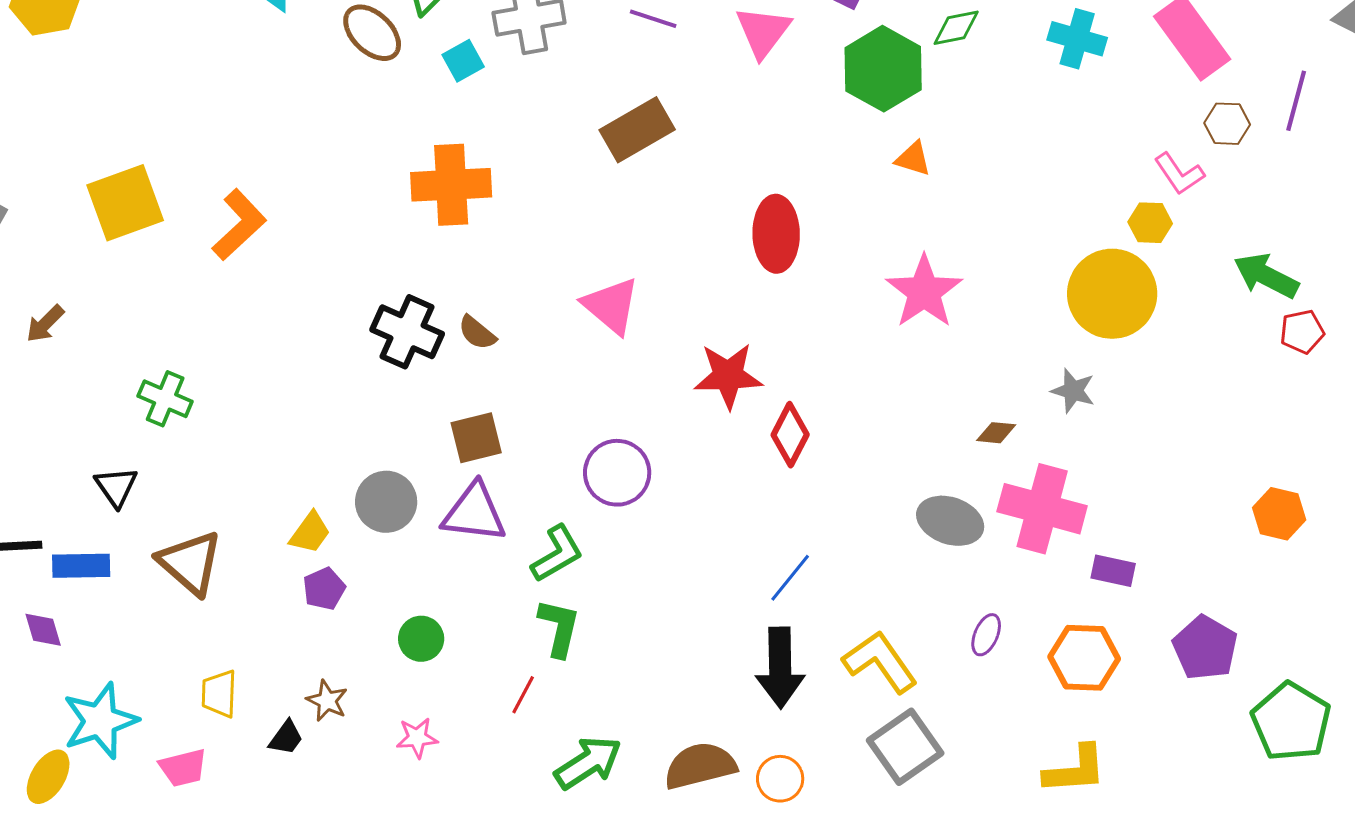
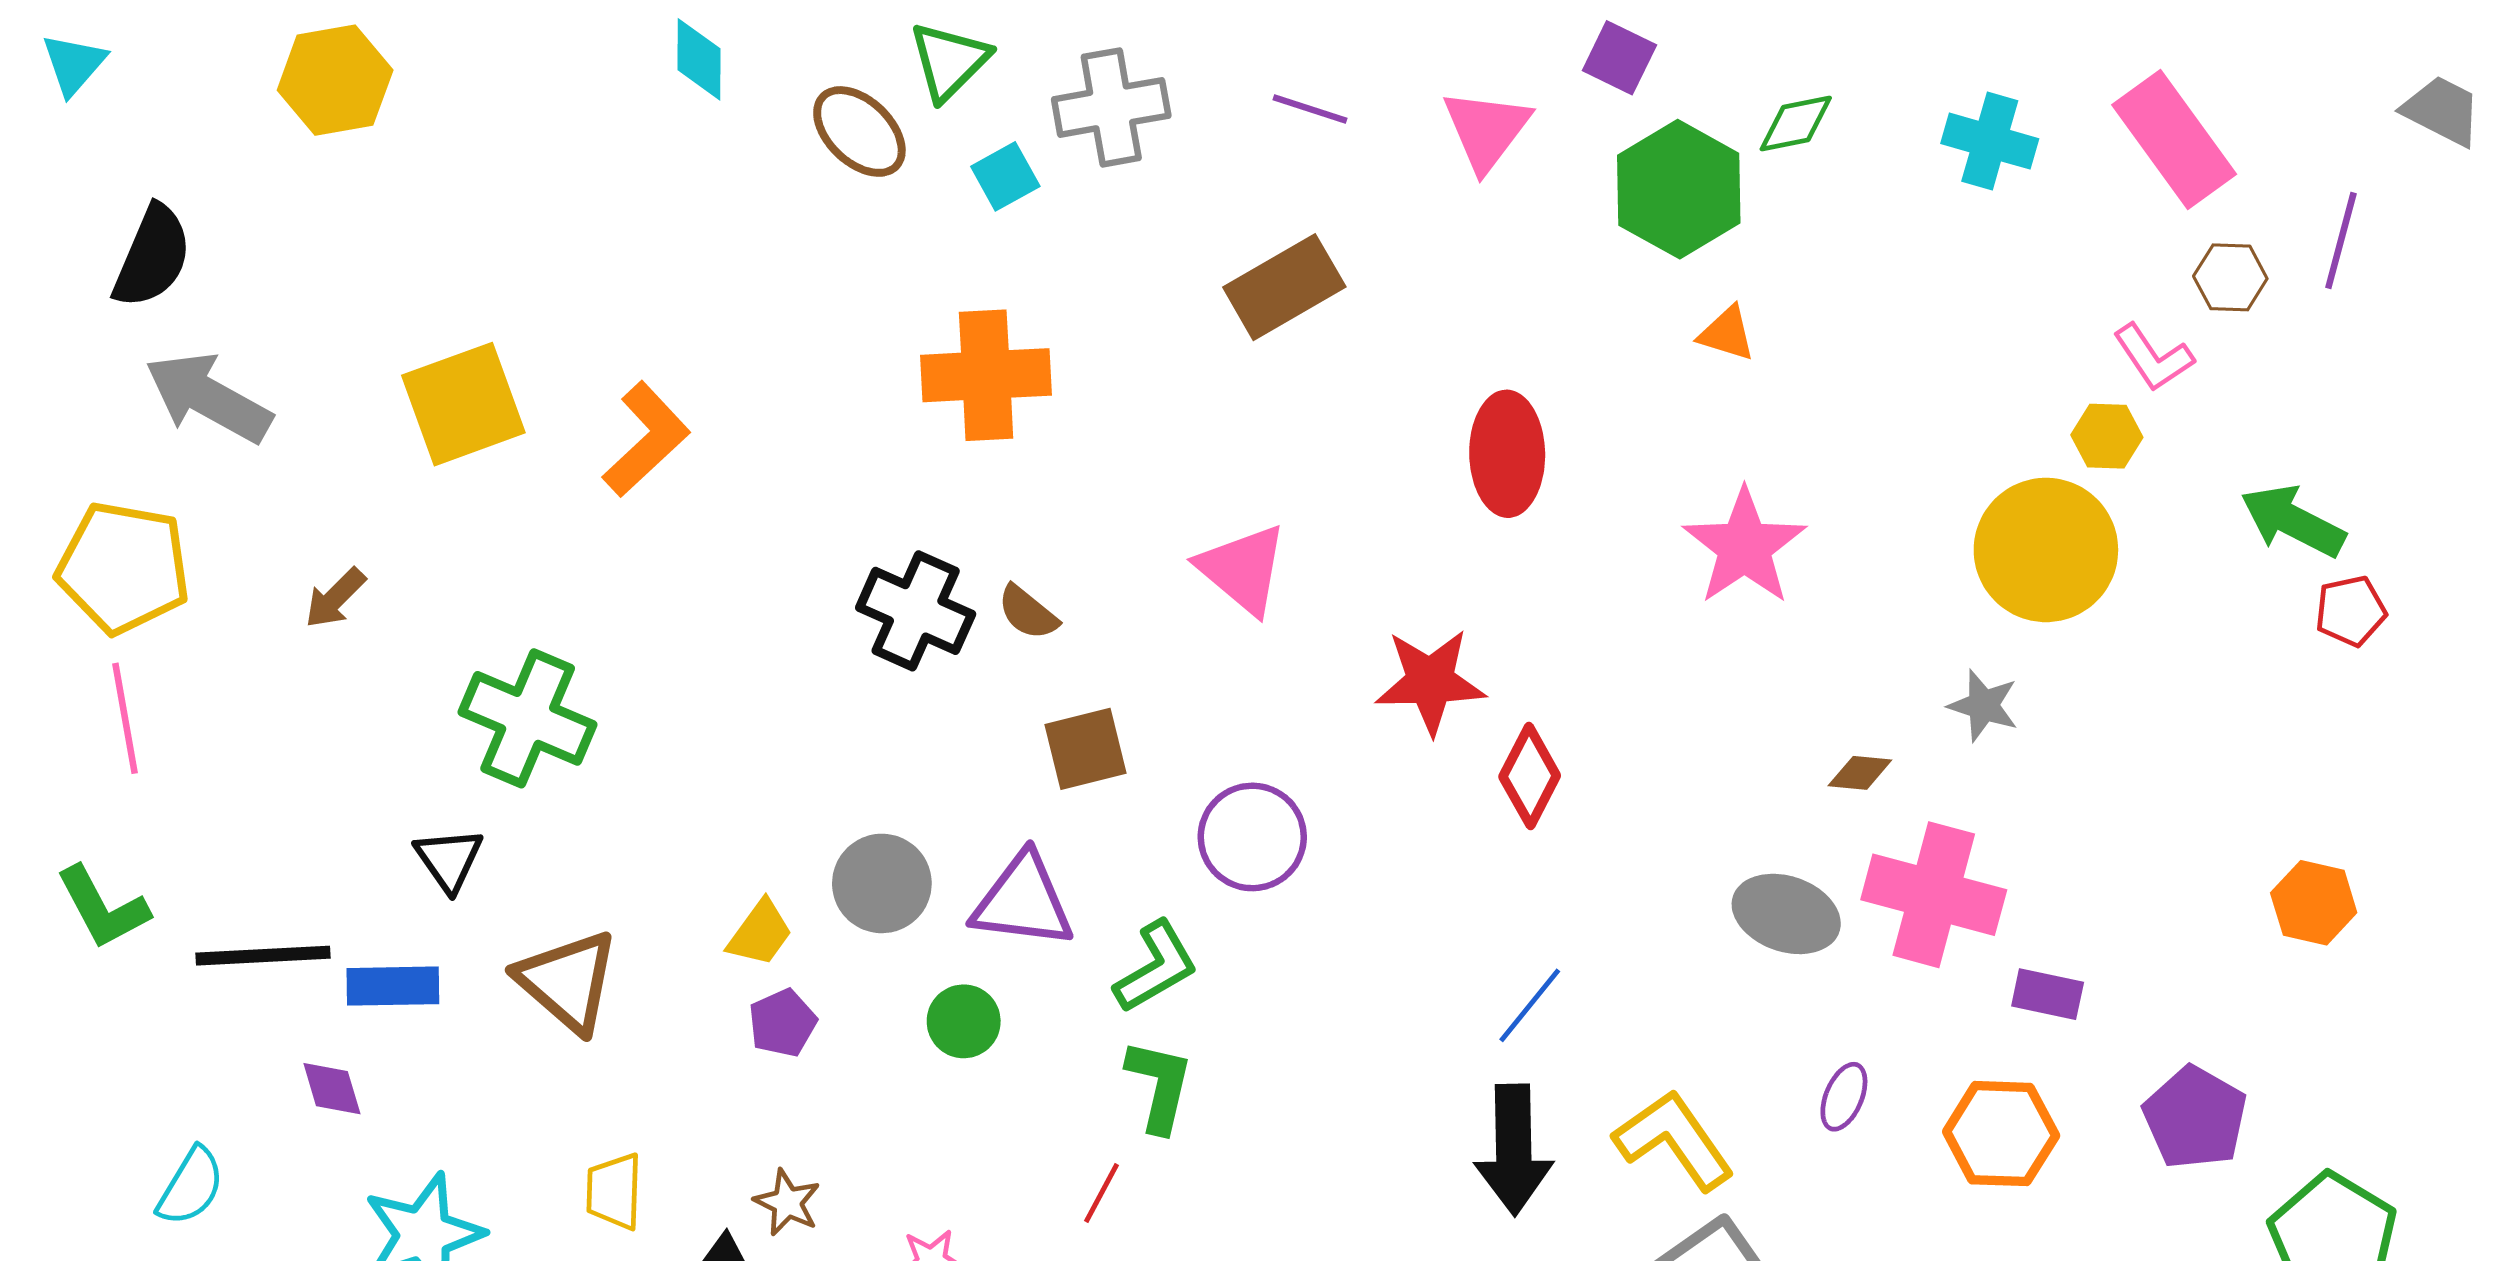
green cross: (165, 399) -> (528, 718), size x1.5
brown square: (476, 438) -> (1086, 749), moved
green circle: (421, 639) -> (964, 1021), moved

